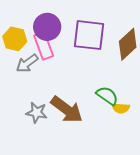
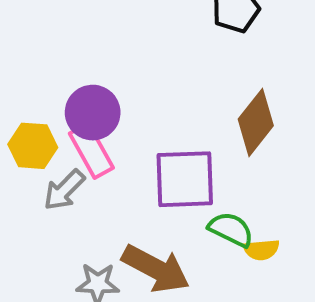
purple square: (89, 35) -> (185, 179), moved

